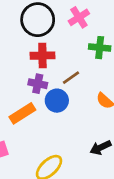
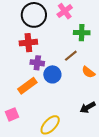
red cross: (42, 56) -> (28, 43), moved
brown line: (71, 78) -> (71, 56), moved

